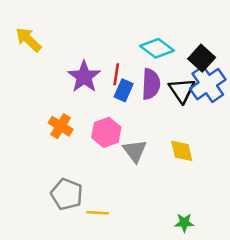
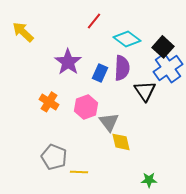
red line: (116, 74) -> (94, 21), moved, turned 30
black triangle: (182, 90) -> (145, 91), moved
yellow diamond: (182, 151) -> (121, 142), moved

